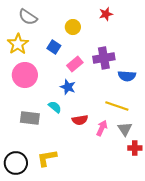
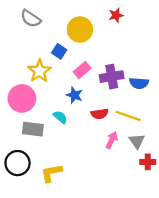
yellow circle: (73, 27) -> (80, 29), size x1.5
yellow star: (18, 44) -> (39, 71), moved
purple cross: (104, 58) -> (112, 77), moved
pink circle: (25, 75) -> (22, 98), moved
red semicircle: (80, 120) -> (100, 114), moved
black circle: (16, 163) -> (18, 163), moved

